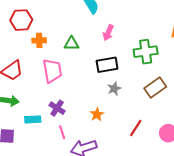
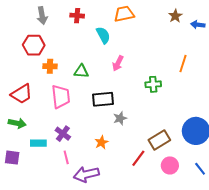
green cross: (146, 52) -> (153, 84), size x0.7
black rectangle: (107, 65) -> (103, 99), moved
brown rectangle: (155, 87) -> (159, 140), moved

